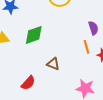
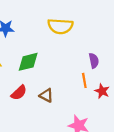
red semicircle: (28, 83) -> (19, 93), moved

